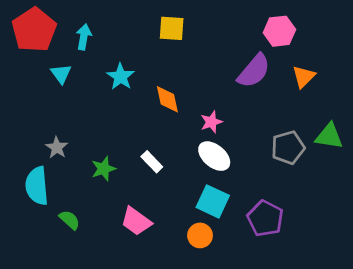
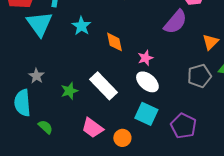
cyan triangle: (61, 74) -> (39, 24), size x1.8
orange triangle: (304, 77) -> (210, 42), moved
white rectangle: (152, 162) -> (103, 86), size x1.8
orange circle: (200, 235) -> (122, 138), moved

